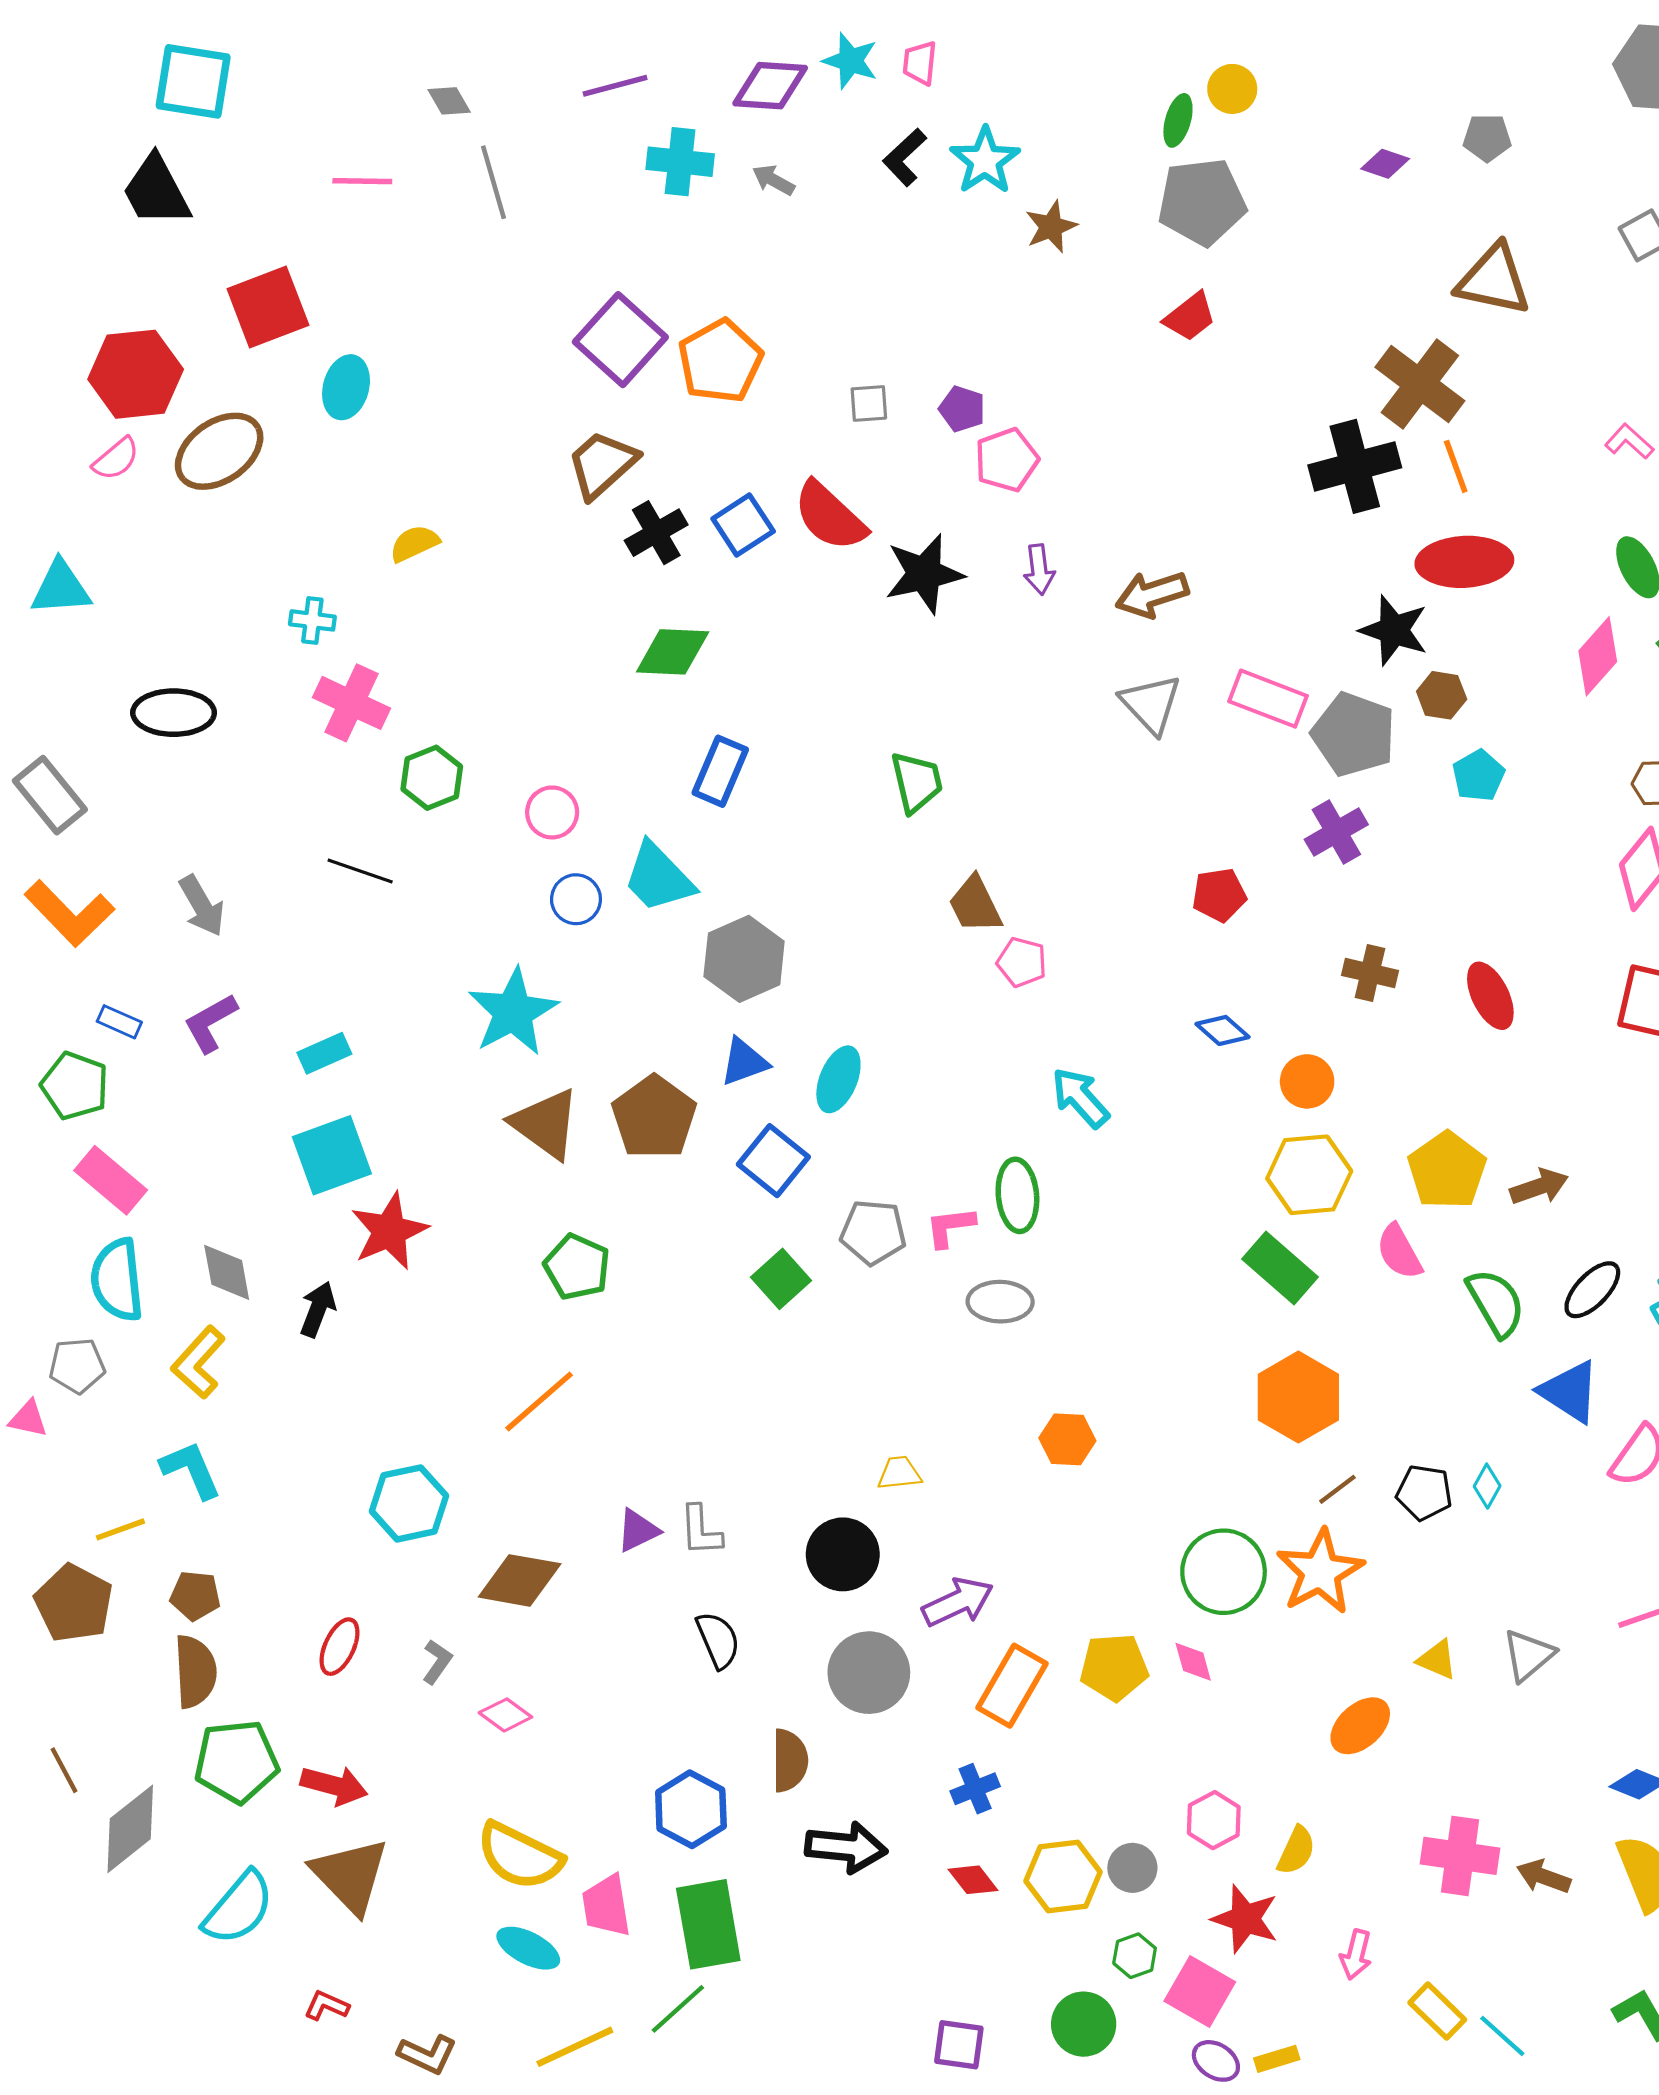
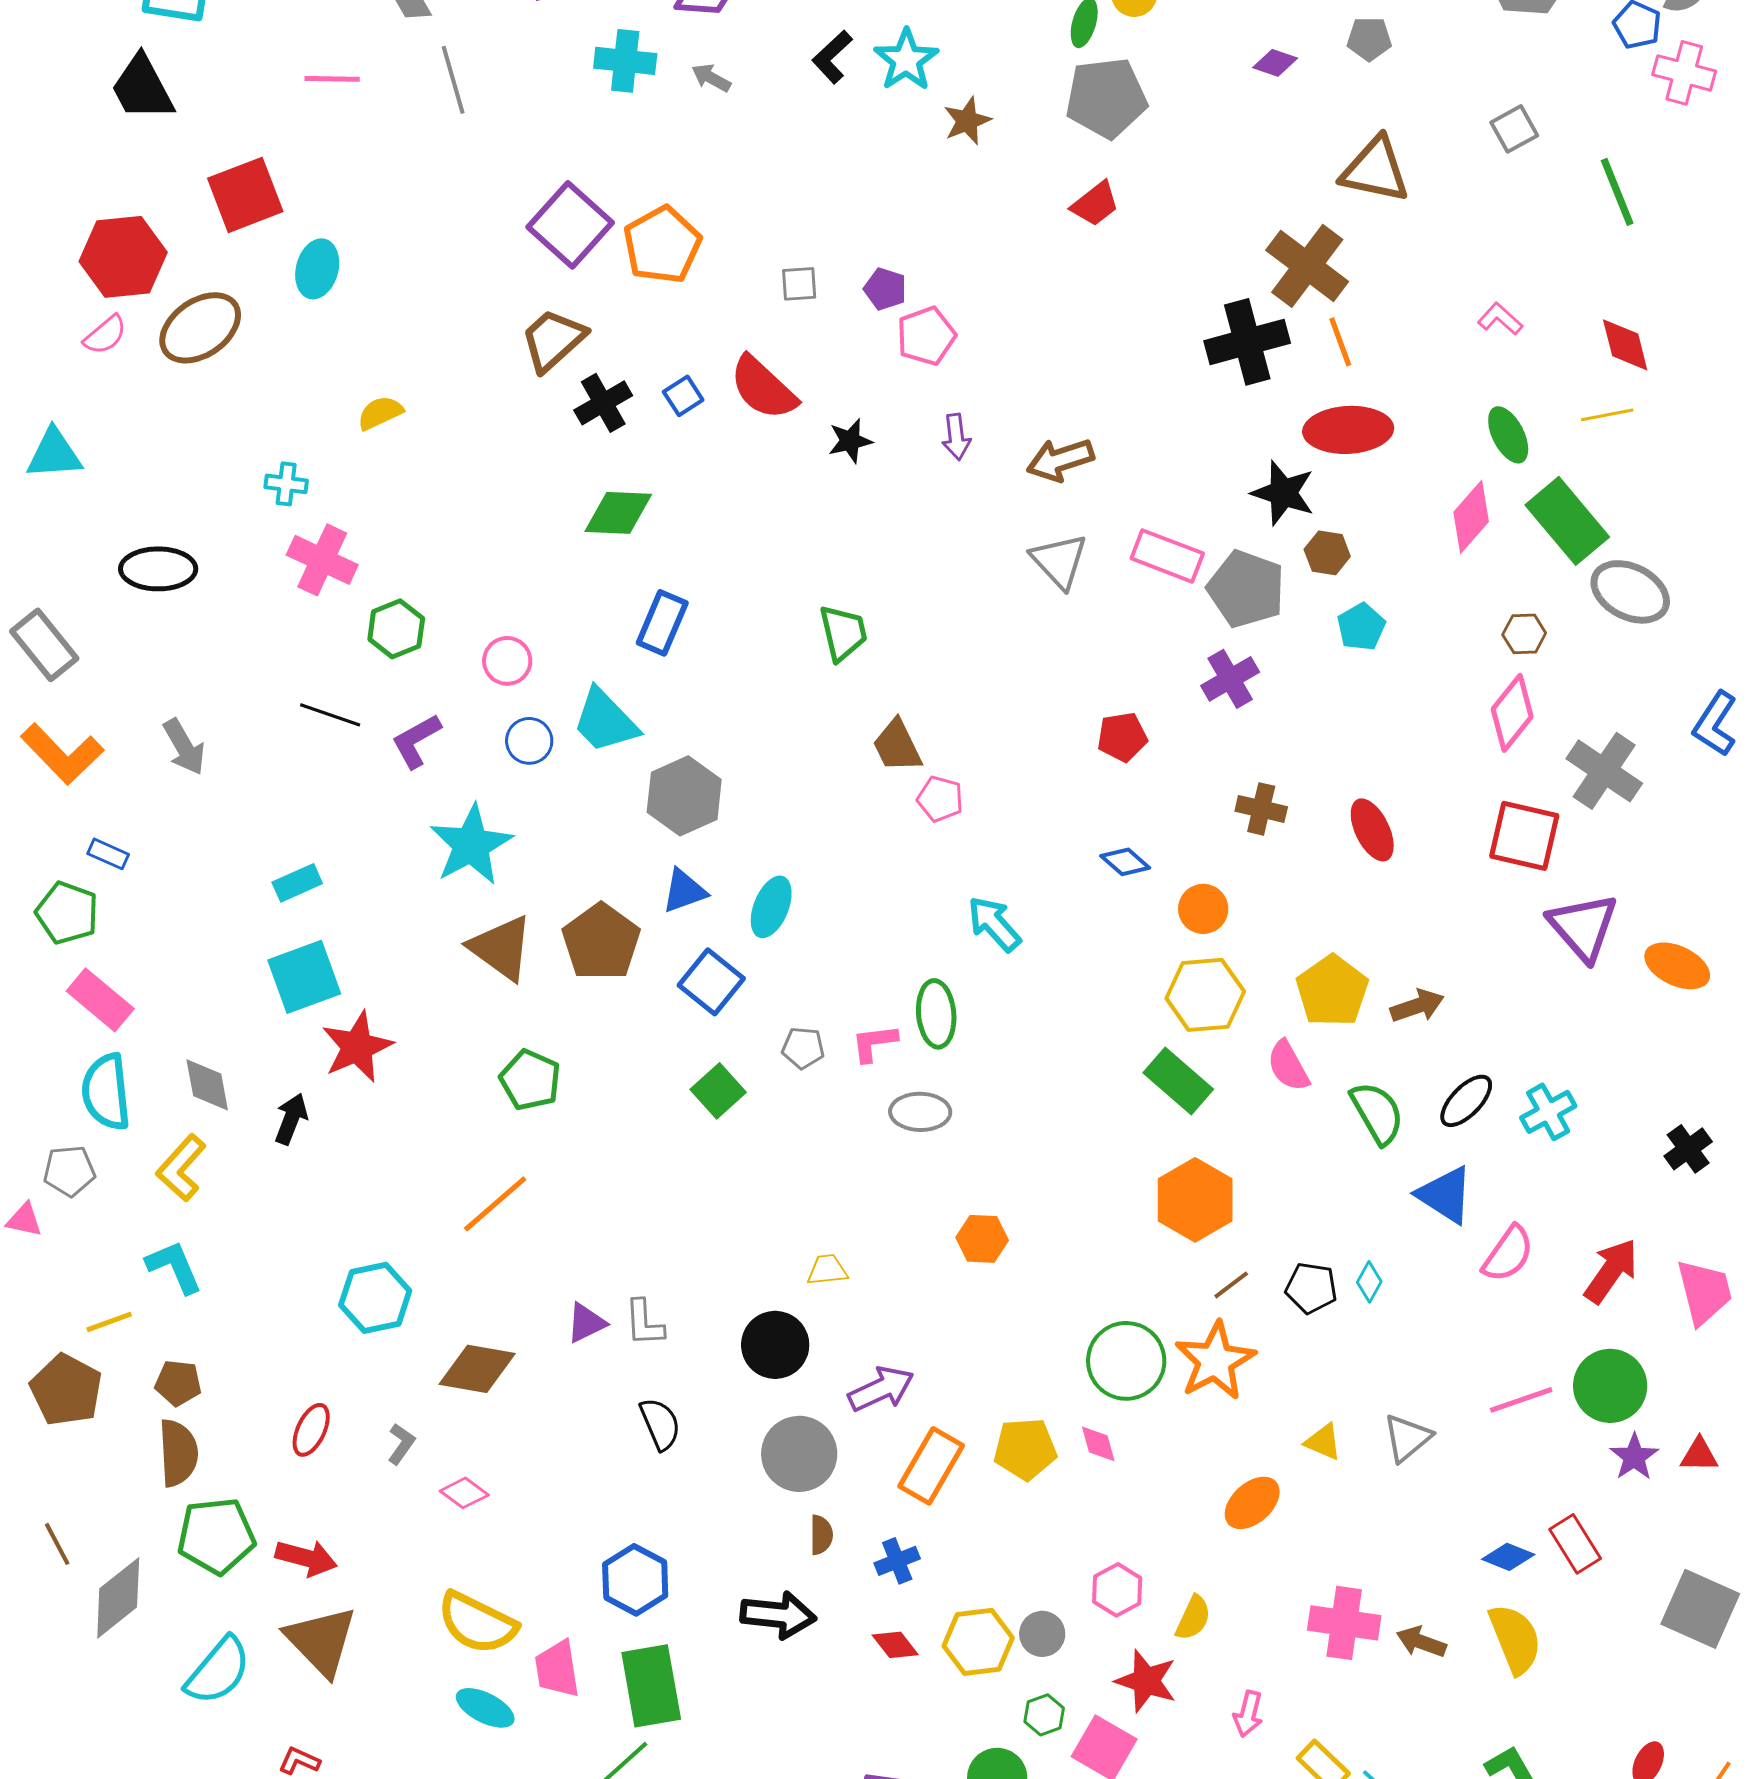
blue square: (743, 525) -> (683, 396), size x0.7
black star: (924, 574) -> (850, 441), size x0.6
purple L-shape: (210, 1023) -> (416, 741), moved
gray pentagon: (873, 1232) -> (803, 1048), size x0.7
brown semicircle: (790, 1760) -> (821, 1535), moved, size x0.7

